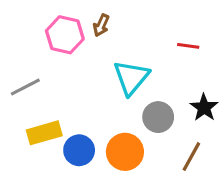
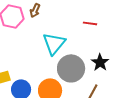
gray circle: (158, 117) -> (71, 68), size x1.4

